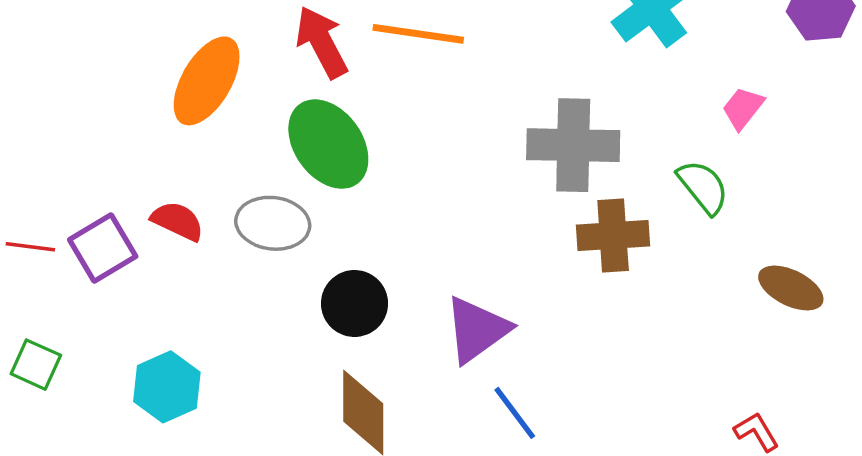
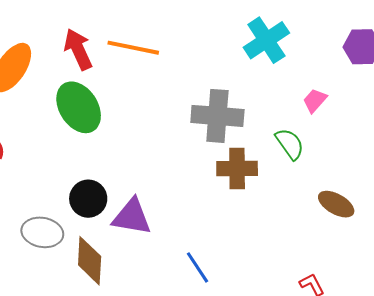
gray ellipse: (273, 223) -> (42, 232), moved
purple triangle: (477, 330) -> (132, 217), moved, turned 42
blue line: (515, 413) -> (197, 267), moved

